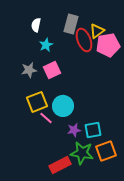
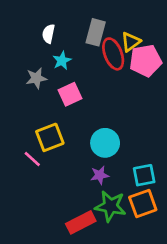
gray star: (29, 70) -> (36, 78), moved
cyan circle: (63, 106) -> (105, 143), moved
pink line: (46, 118) -> (32, 159), moved
cyan square: (93, 130) -> (144, 175), moved

